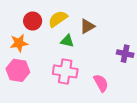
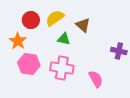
brown triangle: (87, 26) -> (83, 25), turned -49
orange star: (19, 43) -> (18, 41), turned -30
pink hexagon: (18, 70) -> (29, 64), moved

